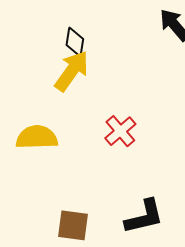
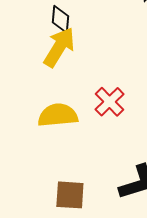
yellow semicircle: (37, 137) -> (58, 115), moved

